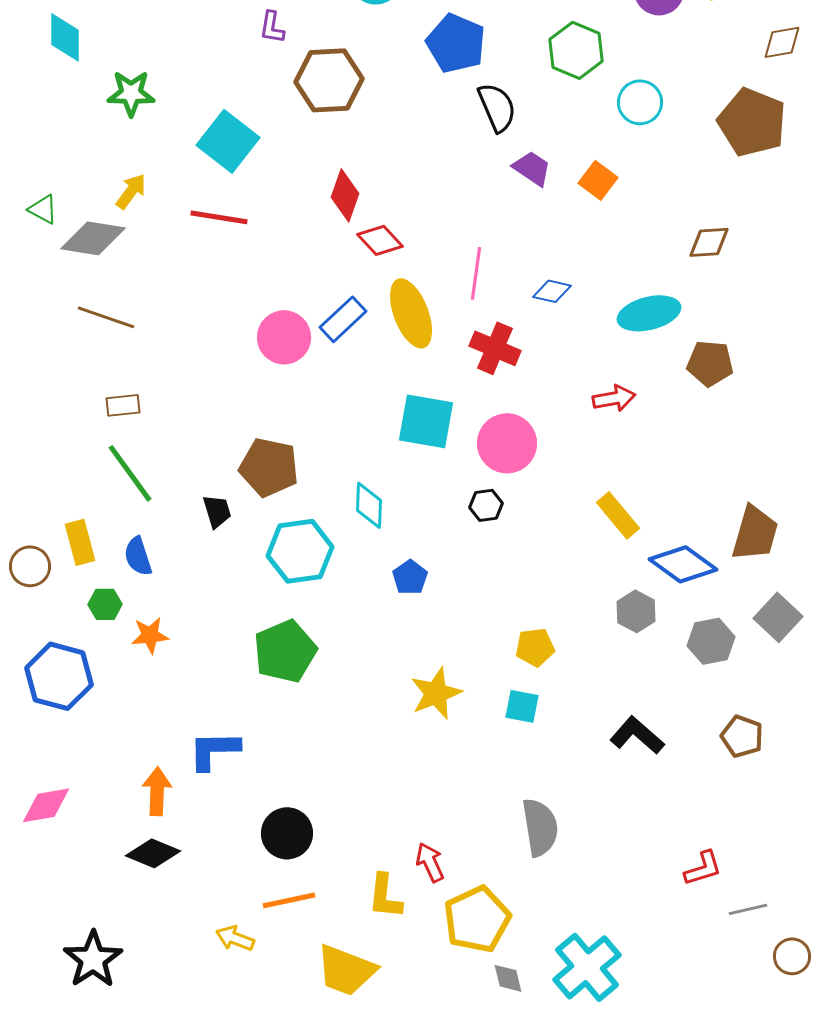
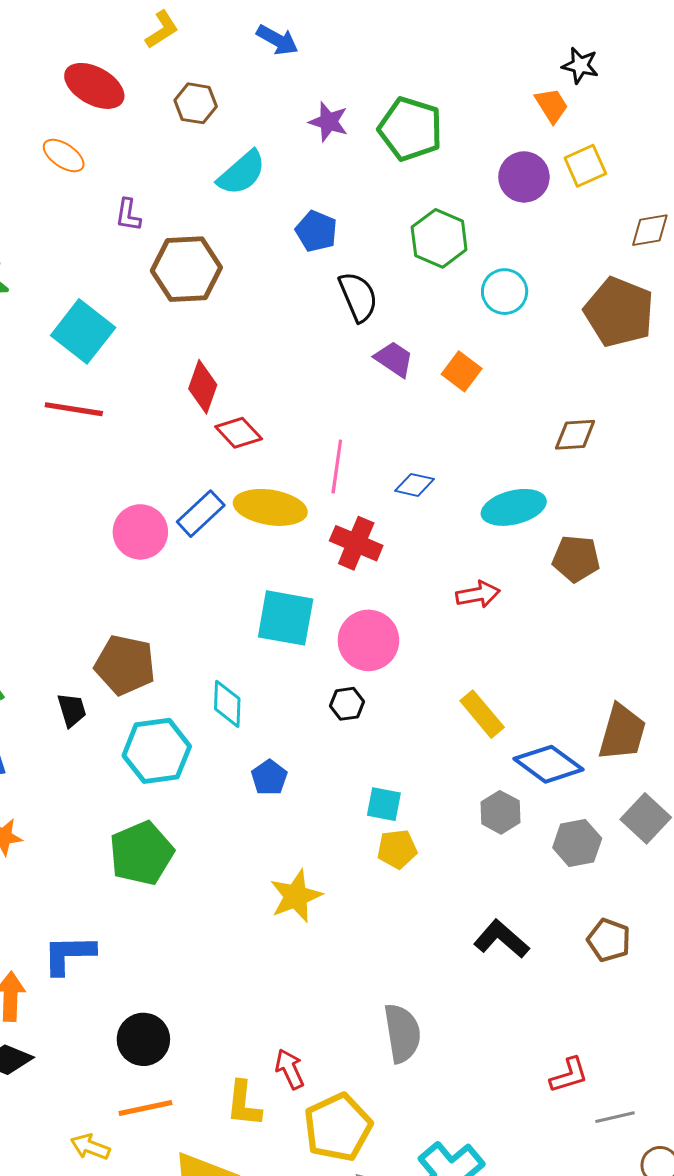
blue pentagon: (456, 43) -> (316, 231), size x0.7
yellow ellipse: (411, 313) -> (270, 507), turned -60
cyan square: (522, 706) -> (384, 804), moved

